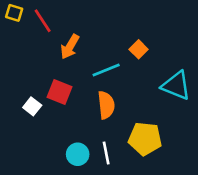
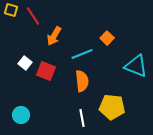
white square: (32, 106) -> (25, 63), moved
cyan circle: (78, 154) -> (21, 115), moved

